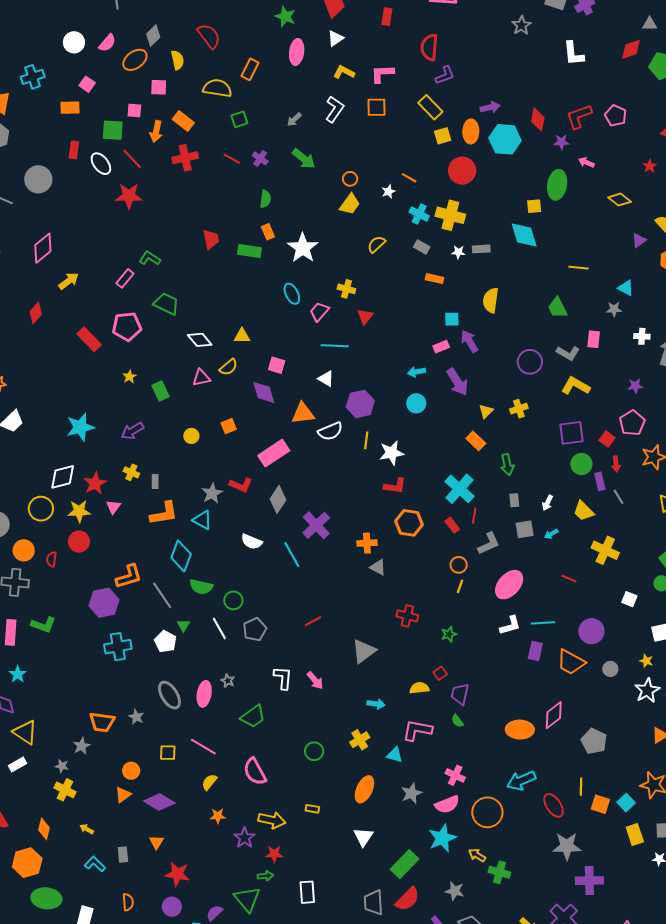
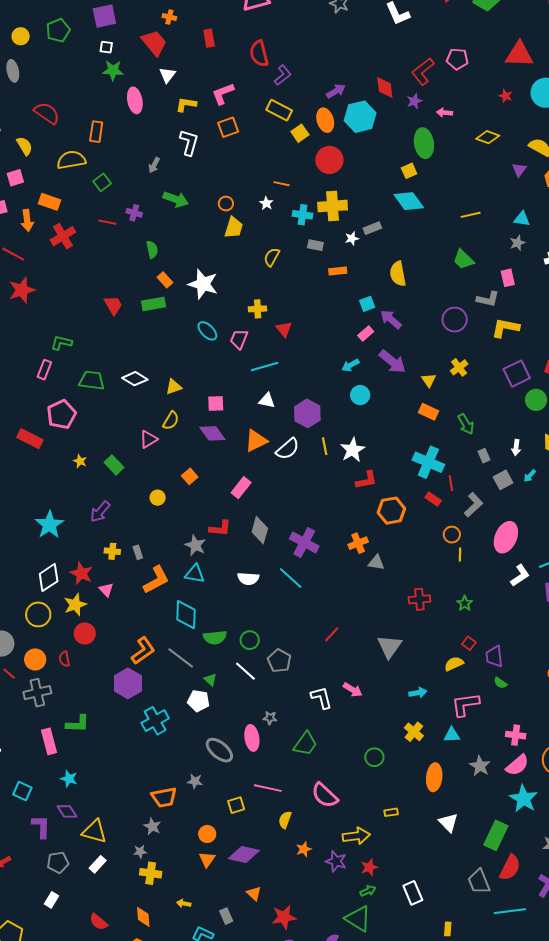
white diamond: (200, 340) -> (135, 379), moved
pink rectangle: (274, 453) -> (241, 488), size x0.7

